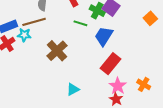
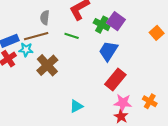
green line: (80, 23) -> (72, 36), moved
brown cross: (57, 51) -> (47, 65), moved
pink star: (118, 86) -> (123, 103), turned -30

